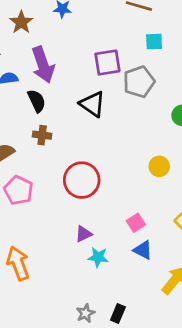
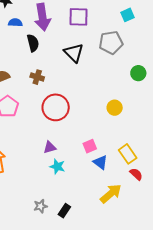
cyan square: (154, 42) -> (128, 15), turned -32
purple square: (107, 63) -> (78, 17), moved
brown cross: (42, 135) -> (37, 77), moved
blue triangle: (143, 250) -> (100, 162), moved

